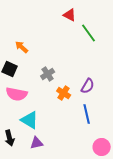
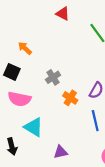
red triangle: (70, 15) -> (63, 14), moved
purple triangle: (37, 143) -> (61, 152), moved

